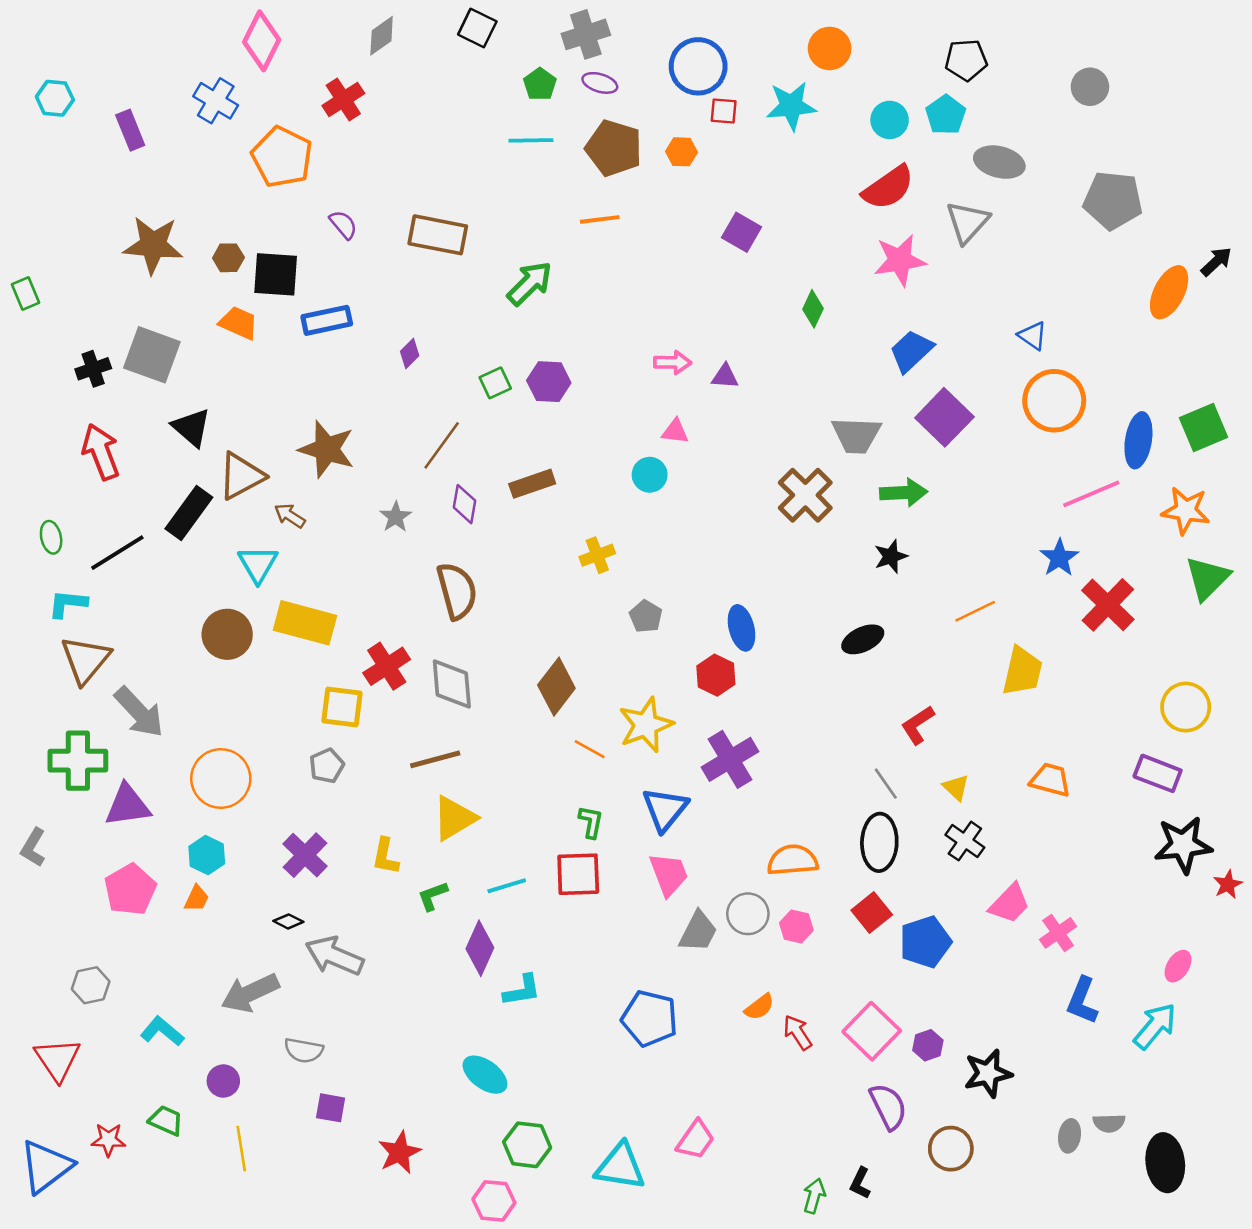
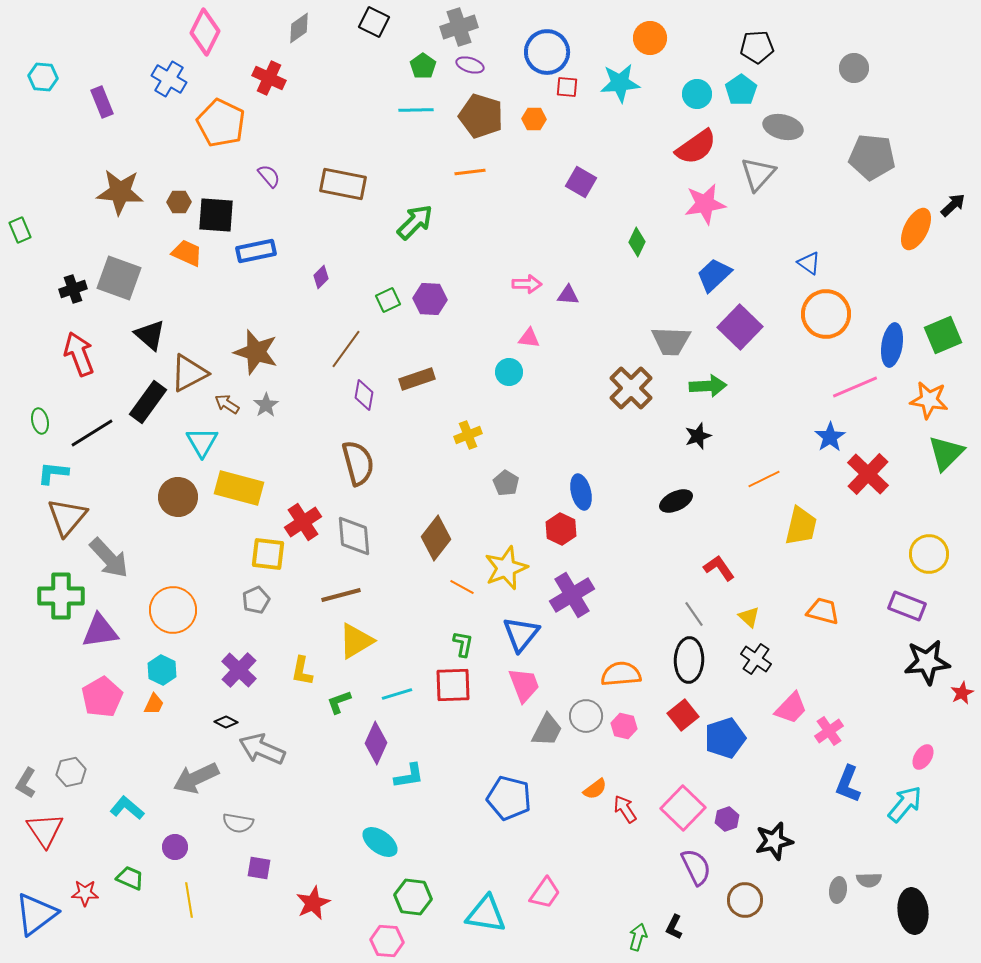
red cross: (343, 100) -> (269, 78), turned -32
gray star: (396, 517) -> (266, 405), moved
red L-shape: (918, 725) -> (719, 568), turned 88
gray L-shape: (33, 847) -> (26, 783), moved

